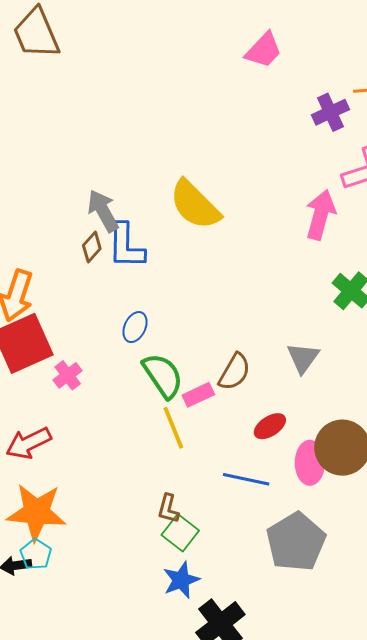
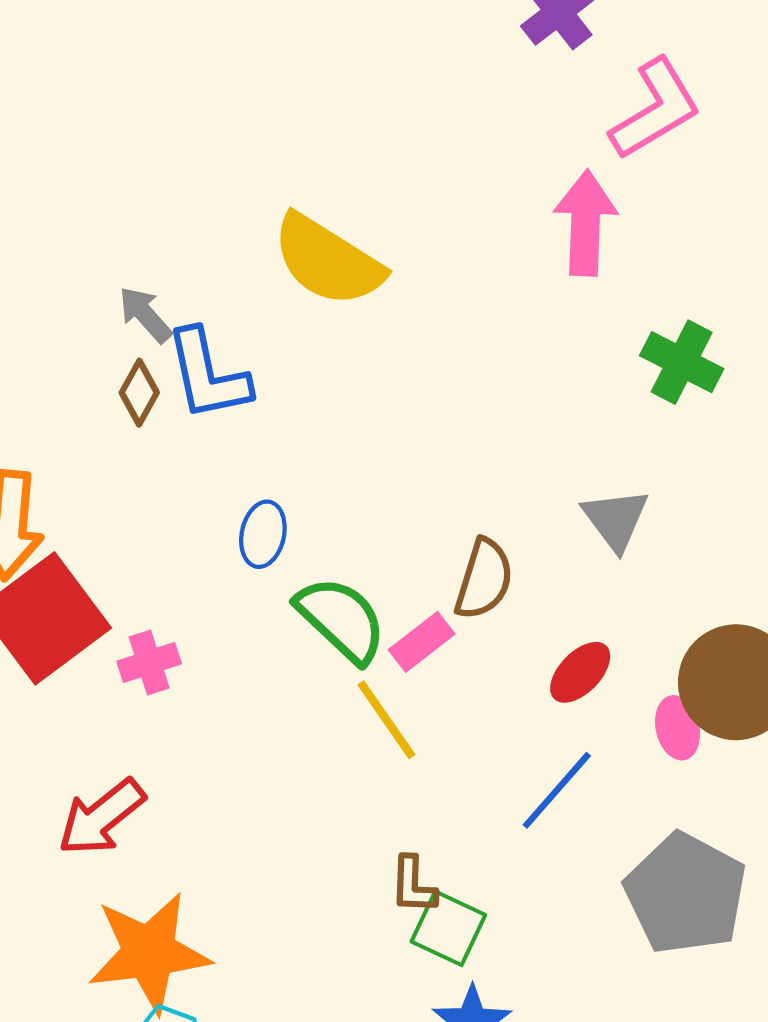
gray arrow: (103, 211) -> (145, 315), size x0.7
pink cross: (68, 375) -> (149, 663), turned 32
pink ellipse: (310, 463) -> (678, 728), size x0.7
blue line: (246, 479) -> (557, 790), turned -48

